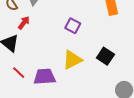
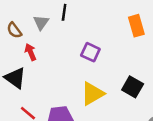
red arrow: (24, 23) -> (31, 52), turned -56

